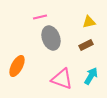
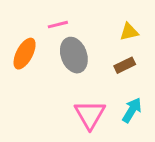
orange ellipse: (17, 66) -> (25, 54), moved
pink triangle: (62, 79) -> (90, 115), turned 40

